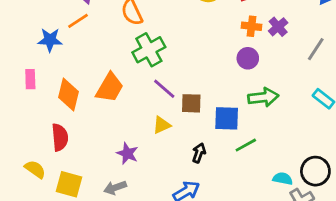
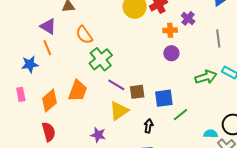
orange line: (78, 21) -> (47, 48), turned -70
purple cross: (278, 27) -> (188, 18), moved
gray line: (316, 49) -> (218, 39), turned -30
orange diamond: (68, 95) -> (50, 101), turned 45
green arrow: (263, 97) -> (206, 77), moved
yellow triangle: (162, 125) -> (119, 111), size x1.5

